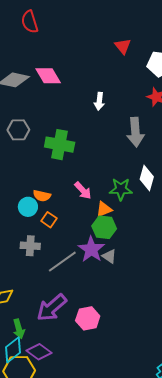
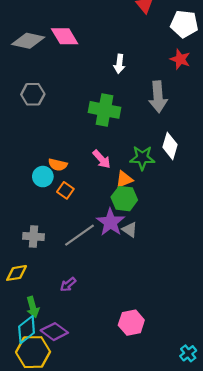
green cross: (60, 145) -> (105, 110), moved
gray cross: (30, 246) -> (34, 237), moved
purple arrow: (52, 308) -> (68, 284), size x0.5
pink hexagon: (88, 318) -> (131, 323), moved

